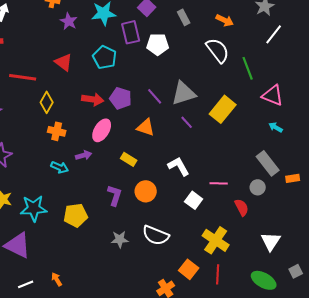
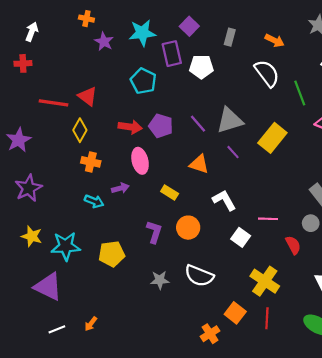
gray rectangle: (184, 17) -> (230, 37), turned 42
red triangle: (64, 62) -> (88, 96), moved
orange triangle: (146, 127) -> (199, 164), moved
pink ellipse: (102, 130) -> (140, 161), turned -45
orange arrow: (57, 279) -> (91, 324), turned -112

